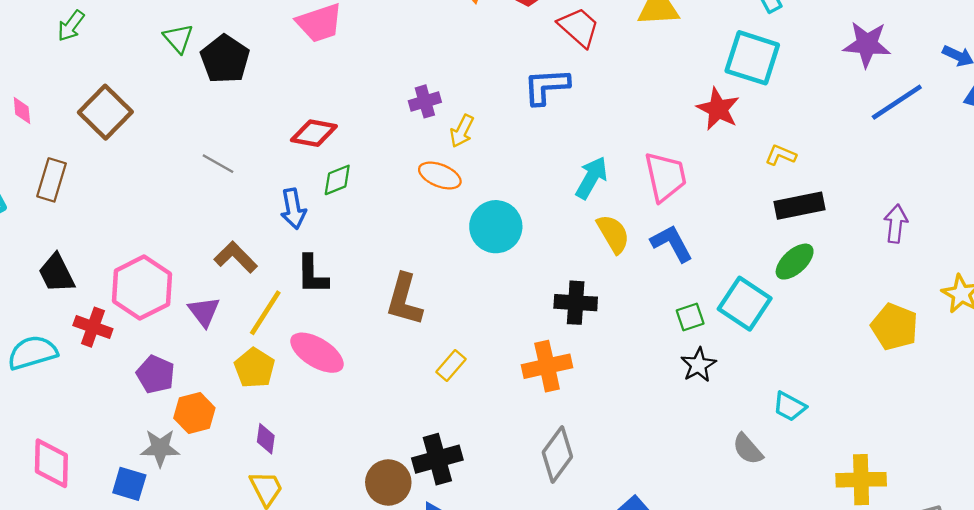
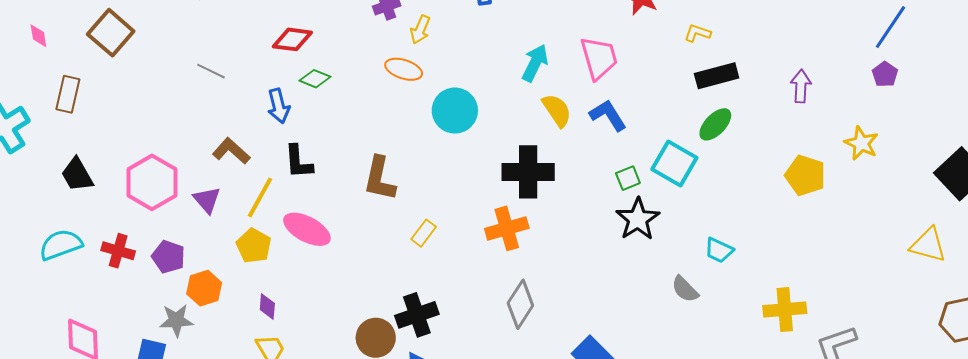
green diamond: (337, 180) -> (315, 79), turned 48
black cross: (576, 303) -> (528, 172), size x1.4
red cross: (93, 327) -> (118, 251), moved
black star: (698, 365) -> (638, 219), size x1.4

